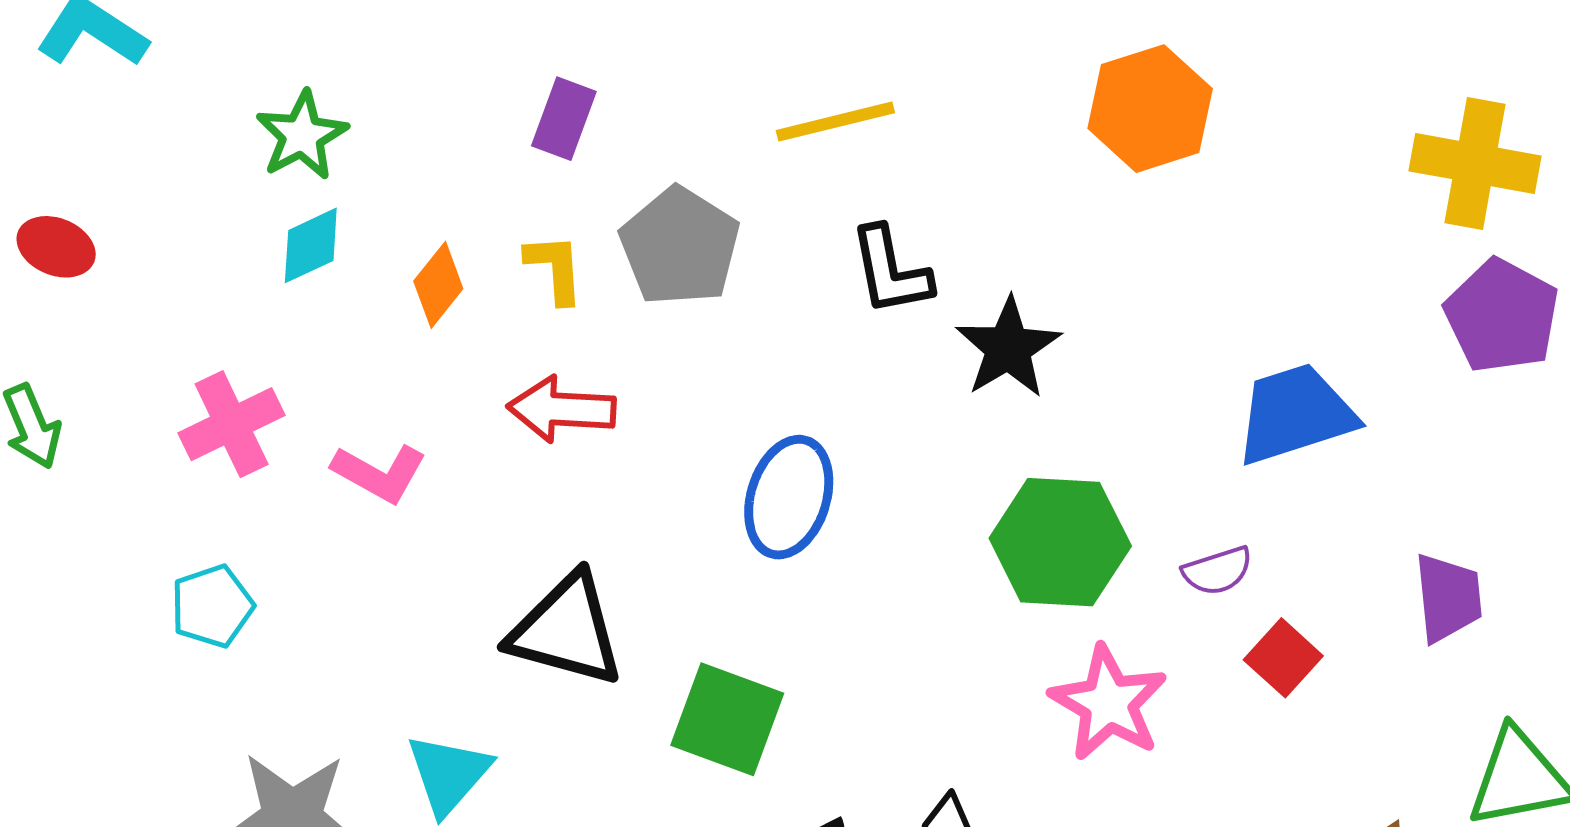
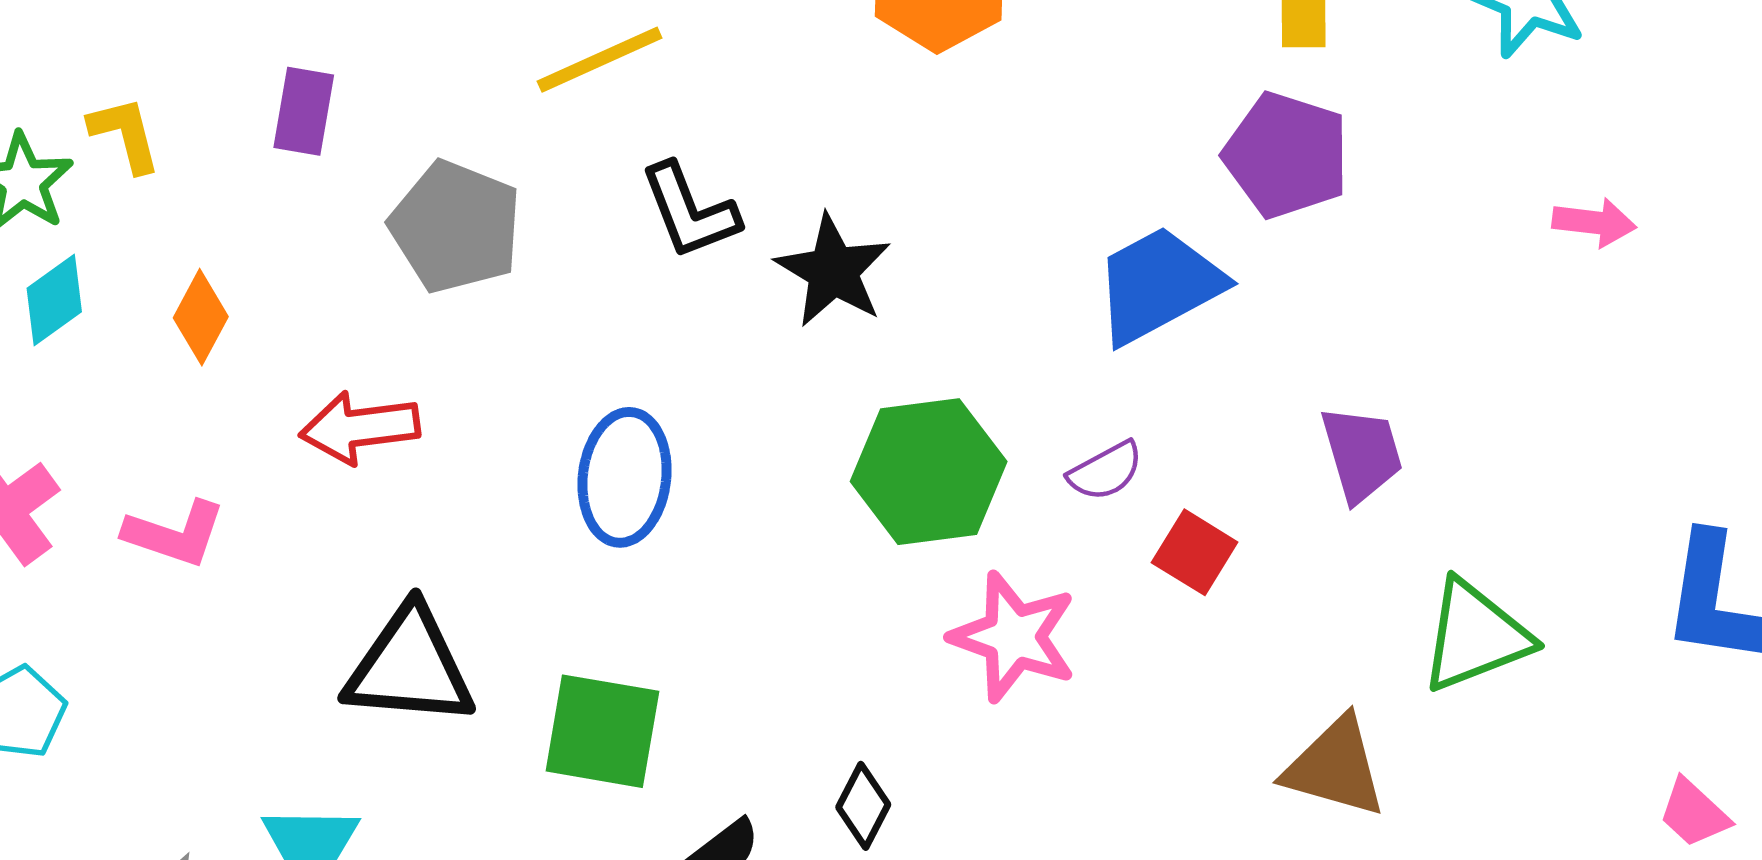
yellow L-shape: (555, 268) -> (125, 134), moved
purple pentagon: (1502, 316) -> (1286, 155), moved

